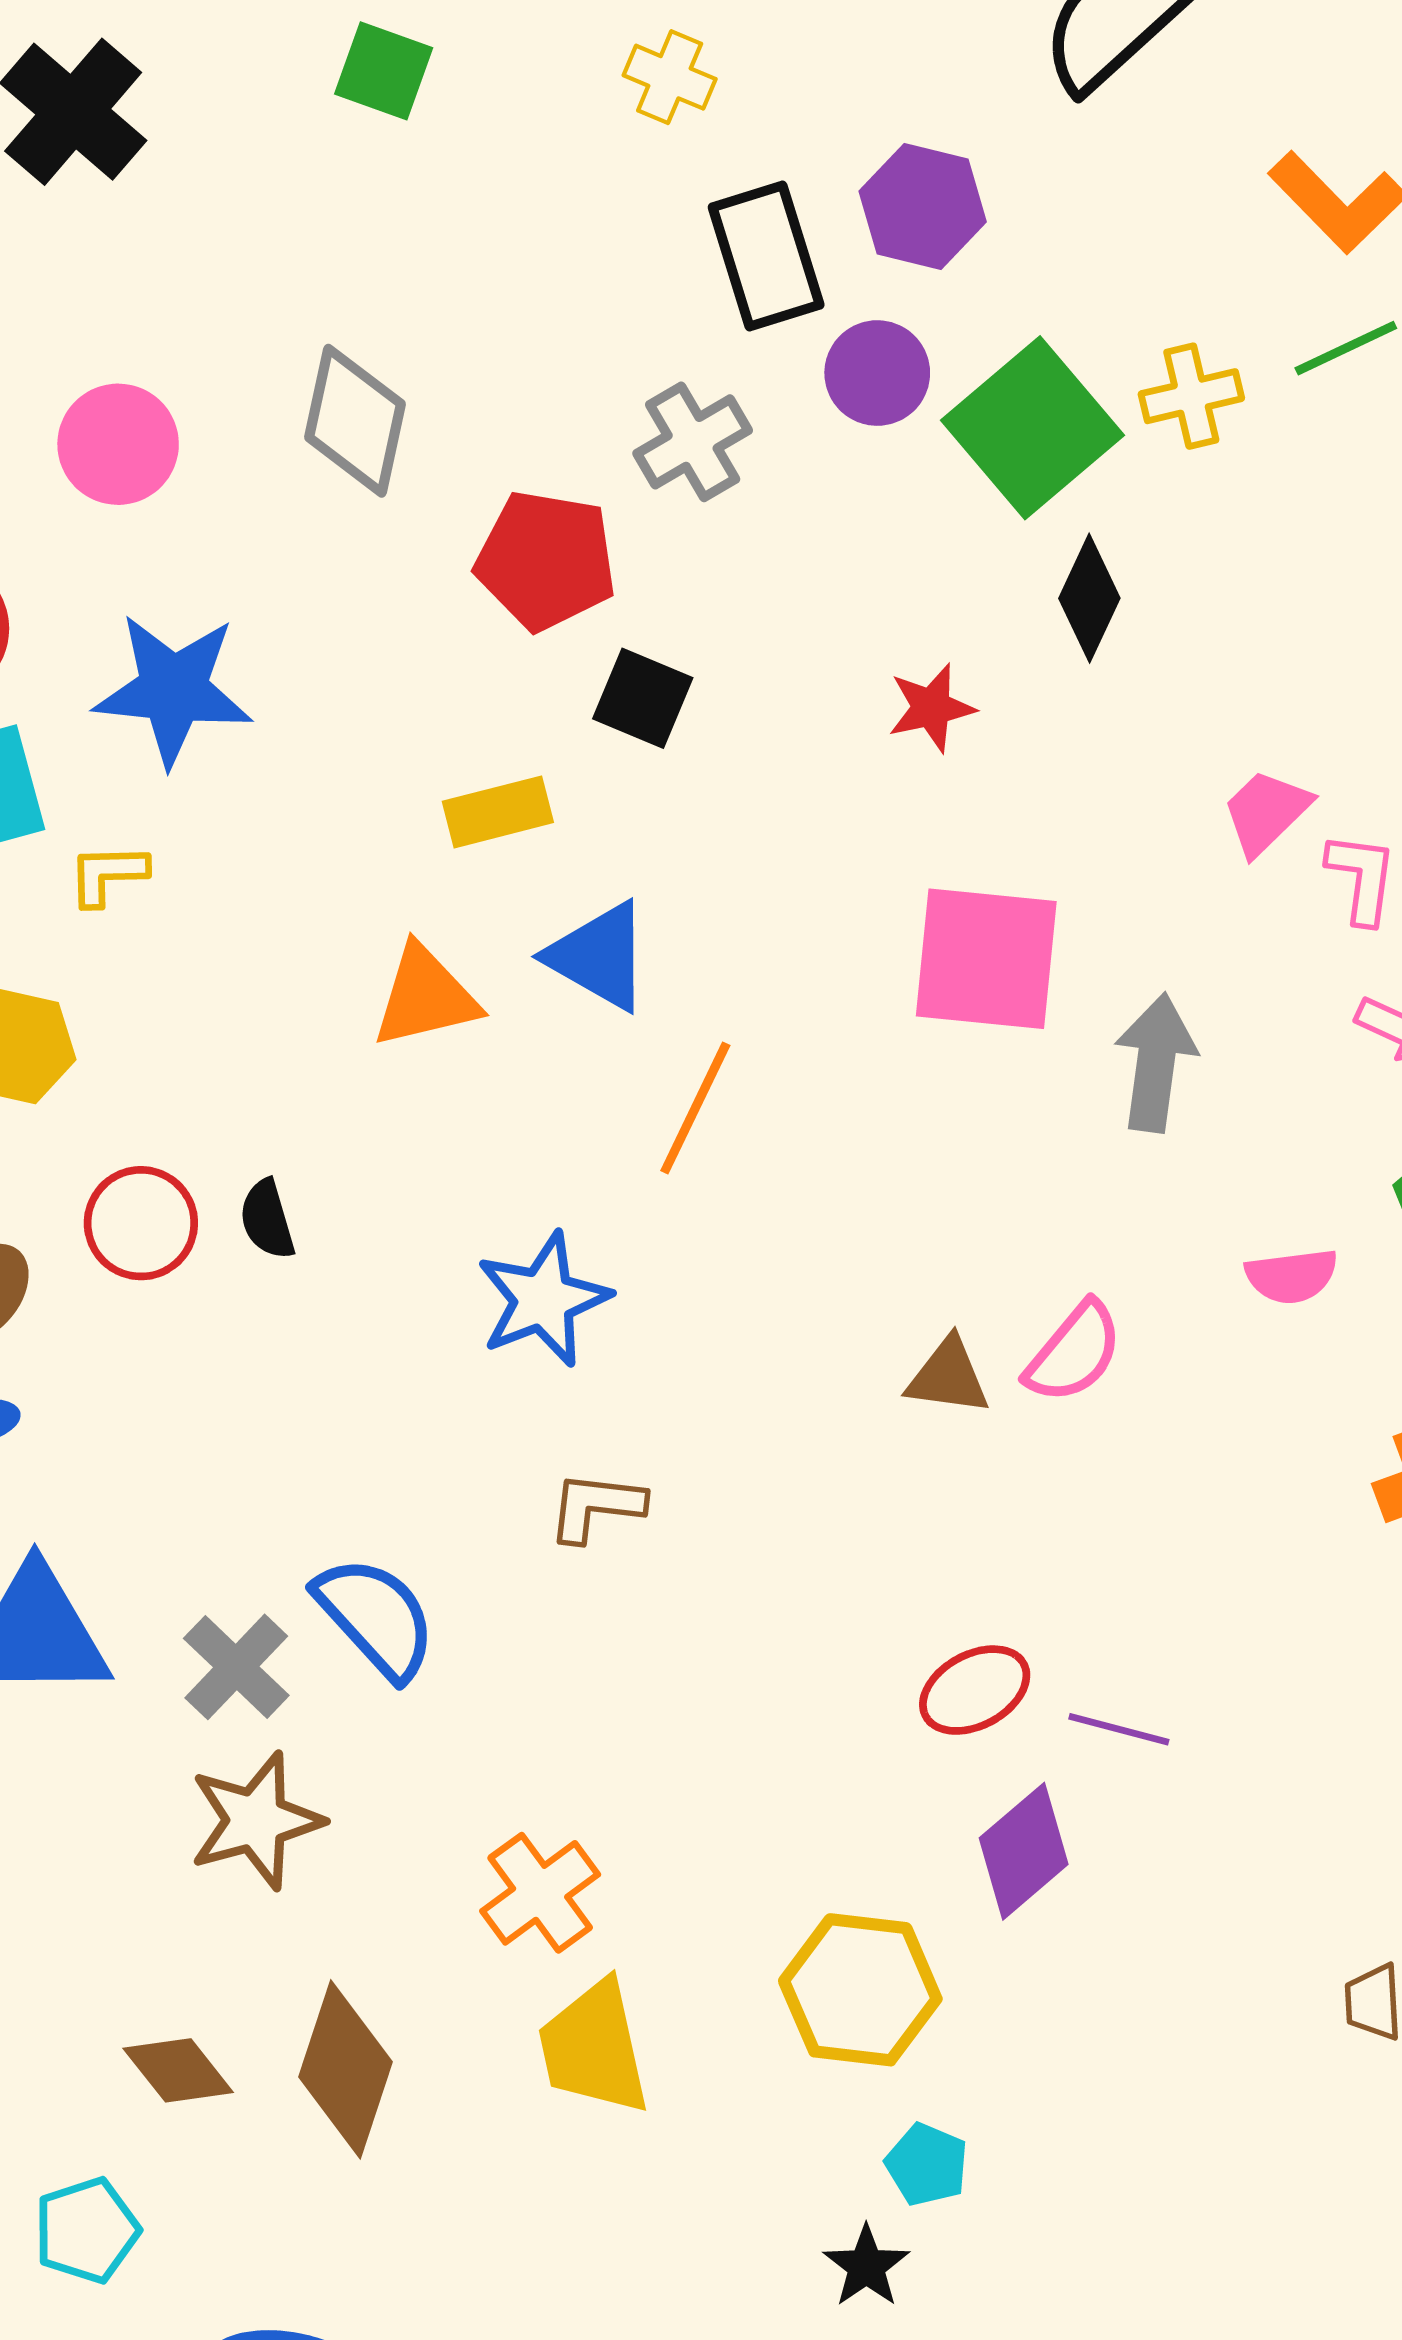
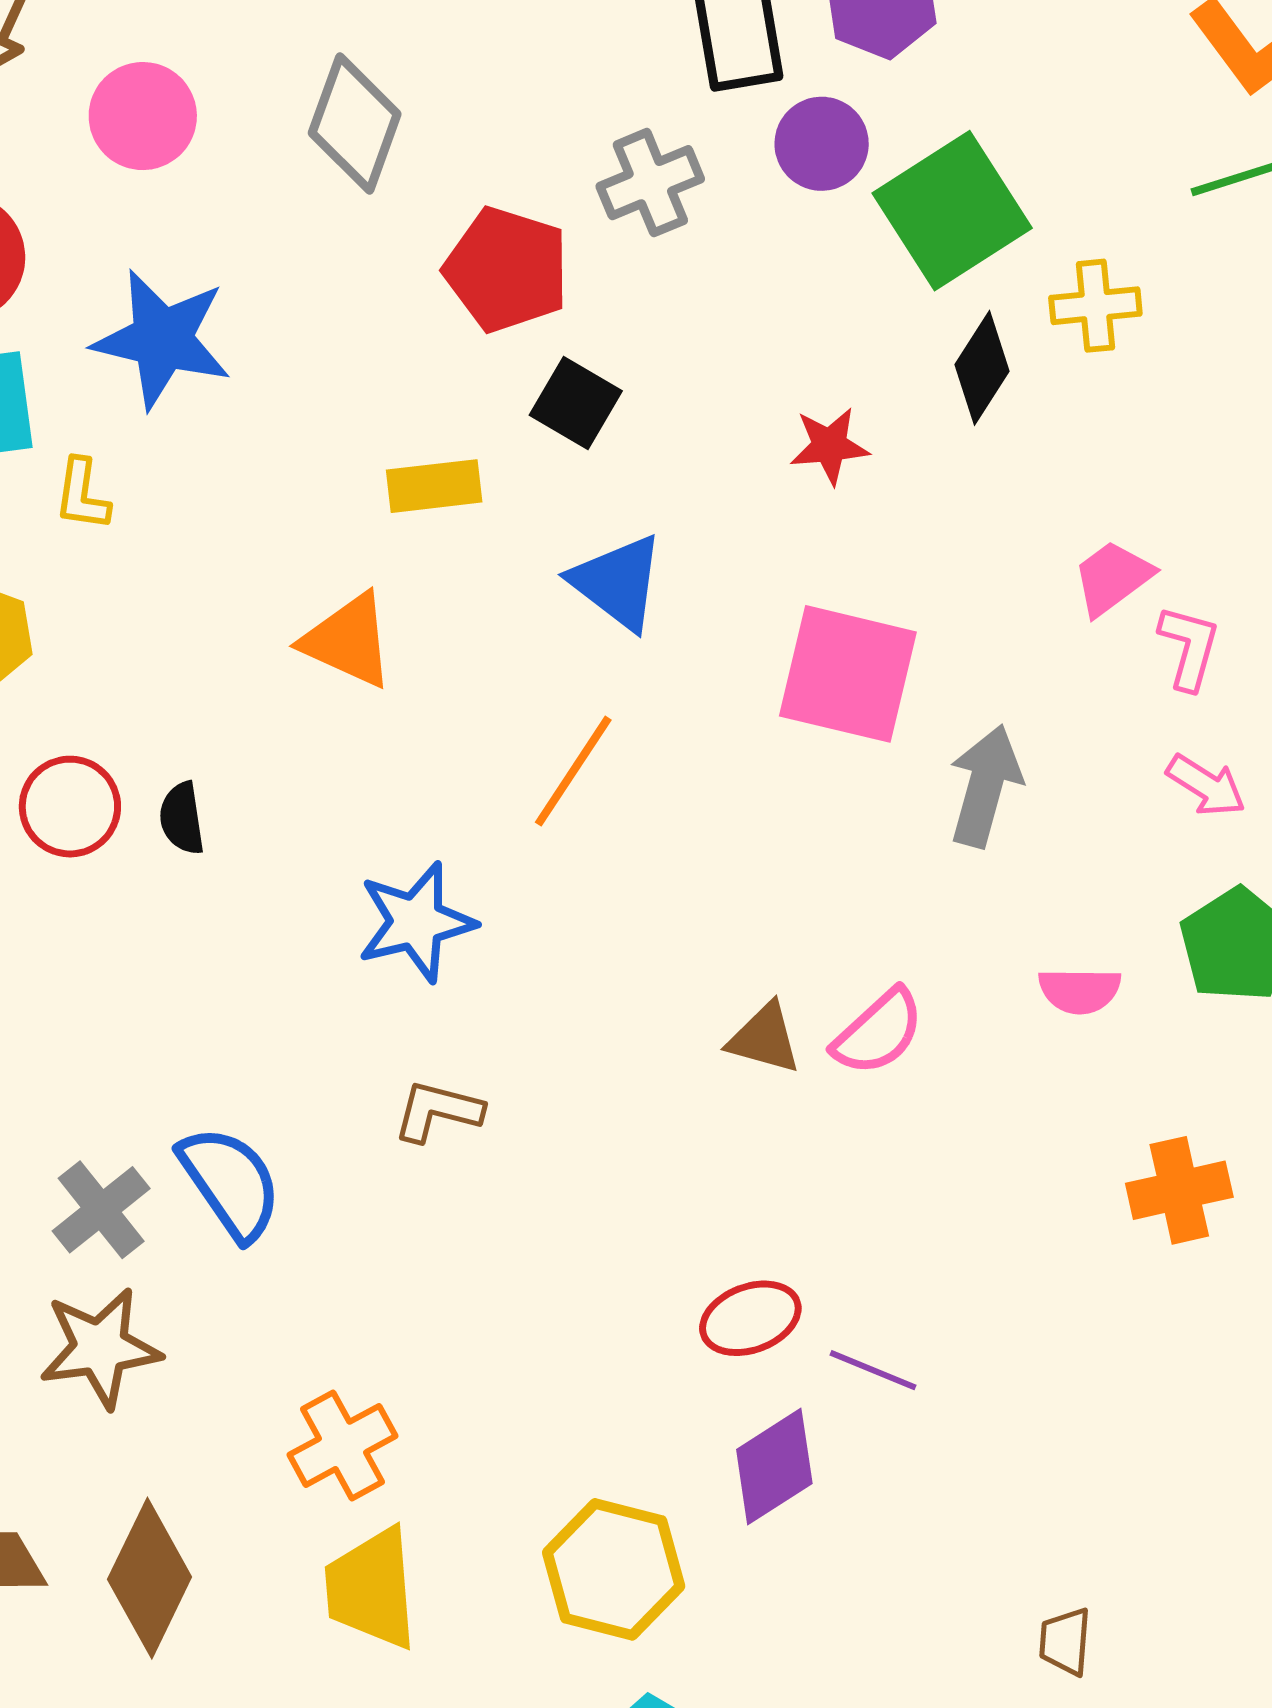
yellow cross: (1191, 396) -> (1095, 306), moved
yellow L-shape: (108, 874) -> (82, 495), turned -88
blue triangle: (599, 956) -> (618, 582), moved
orange triangle: (425, 997) -> (348, 640), turned 30

